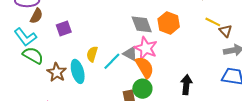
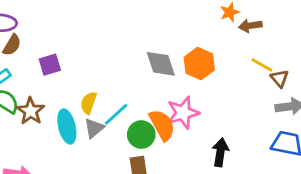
pink star: (146, 48) -> (183, 113), moved, turned 30
gray triangle: (130, 54) -> (94, 128), moved, turned 49
brown star: (57, 72) -> (31, 111), moved
green circle: (142, 89) -> (141, 135), moved

